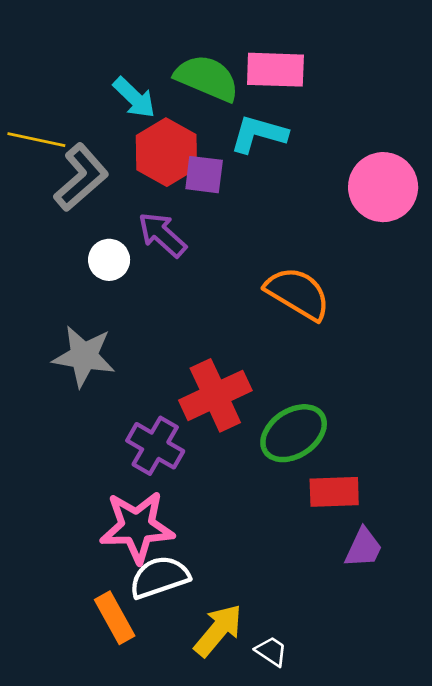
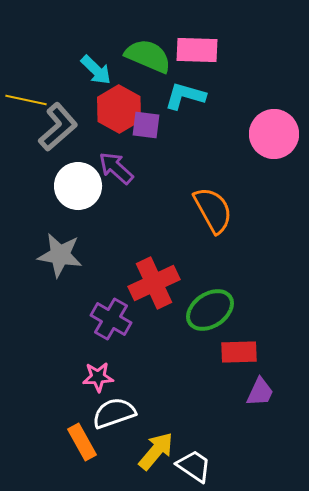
white circle: (109, 260) -> (78, 186), size x1.6
orange semicircle: (298, 293) -> (213, 210), turned 30
pink star: (137, 527) -> (98, 377), size x0.6
white trapezoid: (271, 651) -> (194, 466), size x1.5

